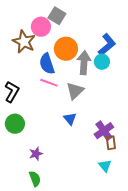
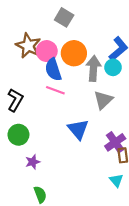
pink circle: (41, 27) -> (47, 51), moved
gray triangle: (75, 91) -> (103, 100), moved
blue triangle: (70, 119) -> (78, 129), size x1.5
purple star: (36, 154) -> (33, 162), moved

